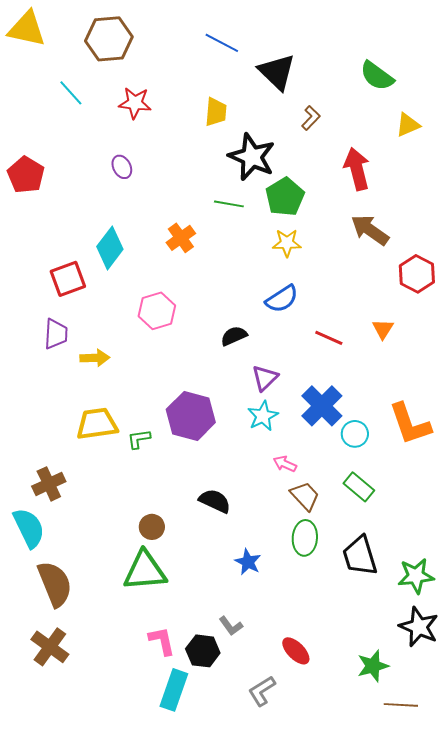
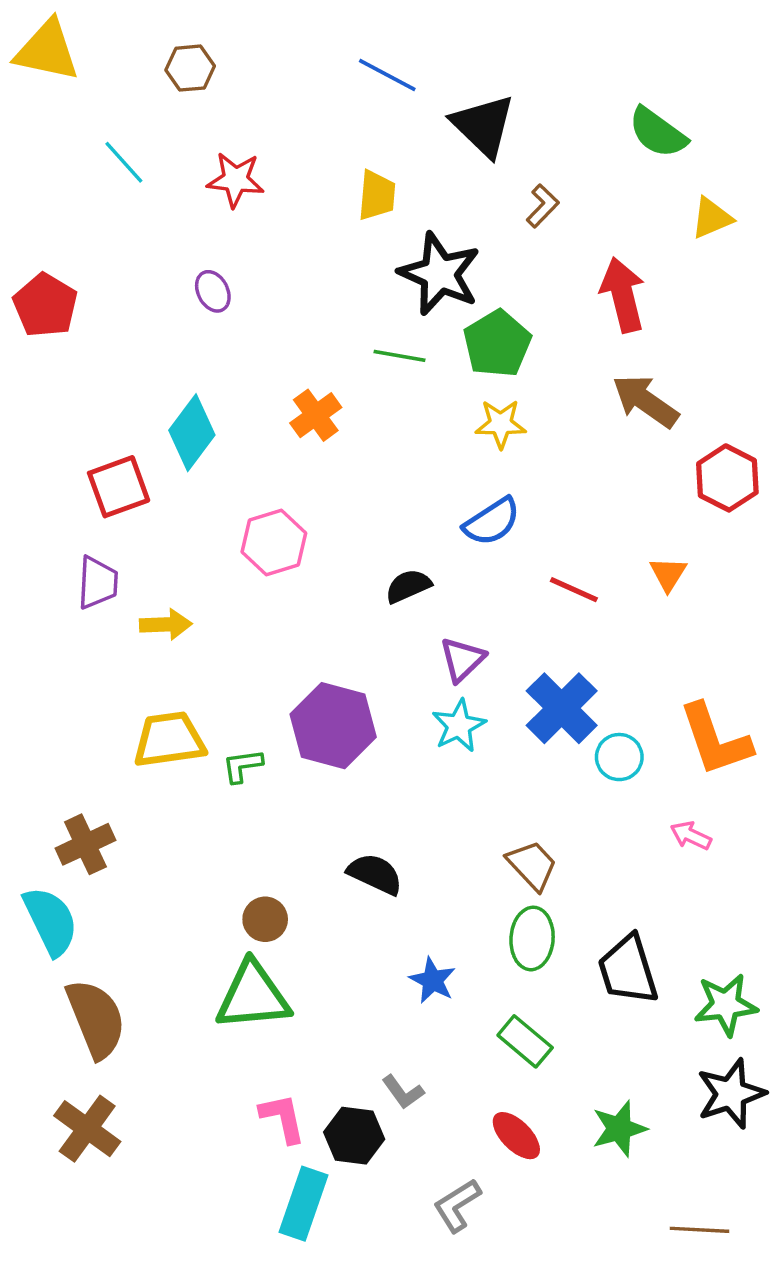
brown hexagon: (109, 39) -> (190, 68), size x0.6
pink arrow: (285, 464) -> (691, 836), moved
green rectangle: (359, 487) -> (525, 1041), moved
black star: (419, 627) -> (731, 1094), turned 30
green star: (373, 666) -> (619, 1129), moved

